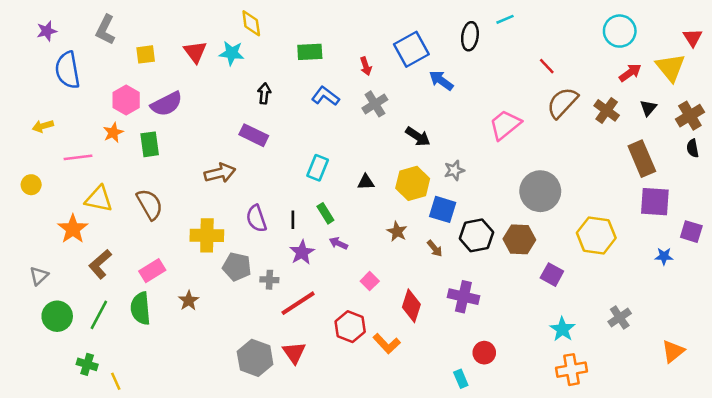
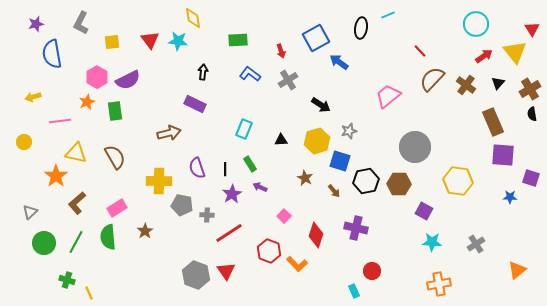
cyan star: (562, 329) -> (432, 242), moved, turned -30

